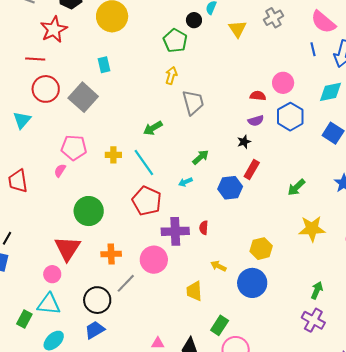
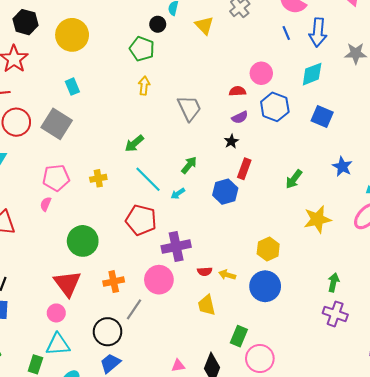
gray trapezoid: (193, 102) -> (189, 108), moved
cyan line: (144, 162) -> (148, 179), moved
red semicircle: (204, 228) -> (205, 271), moved, turned -88

